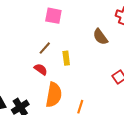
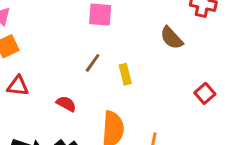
red semicircle: (41, 69) -> (66, 104), moved

